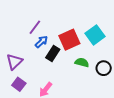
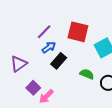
red square: (69, 40) -> (78, 32), moved, turned 30
purple square: (19, 84) -> (33, 88), moved

